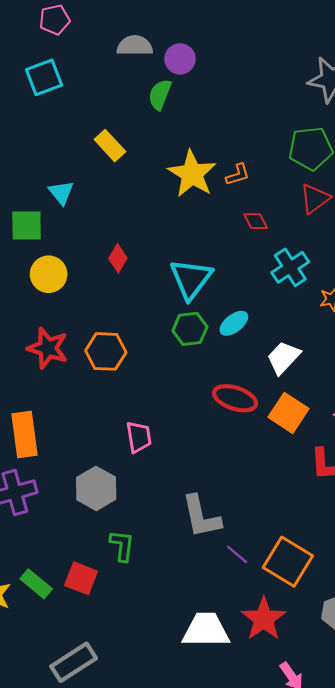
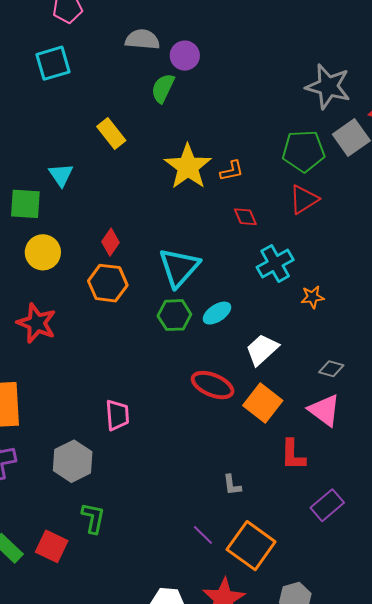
orange hexagon: (106, 351) -> (108, 283), moved
gray L-shape: (201, 517) -> (232, 485), moved, size x0.5

